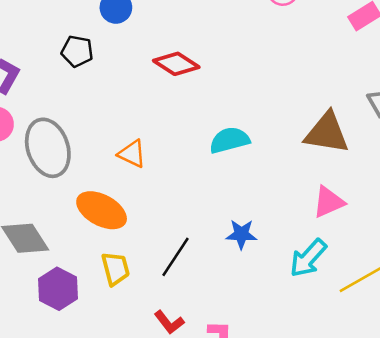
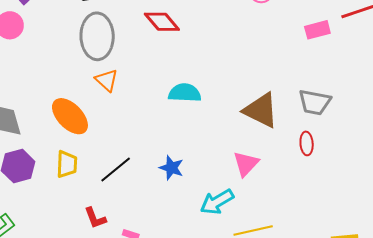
gray ellipse: (48, 148) -> (97, 36), moved
pink triangle: (329, 202) -> (246, 164), turned -40

